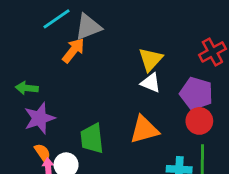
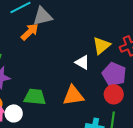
yellow triangle: (151, 59) -> (101, 46), moved
green trapezoid: (92, 138) -> (35, 97), turned 95

